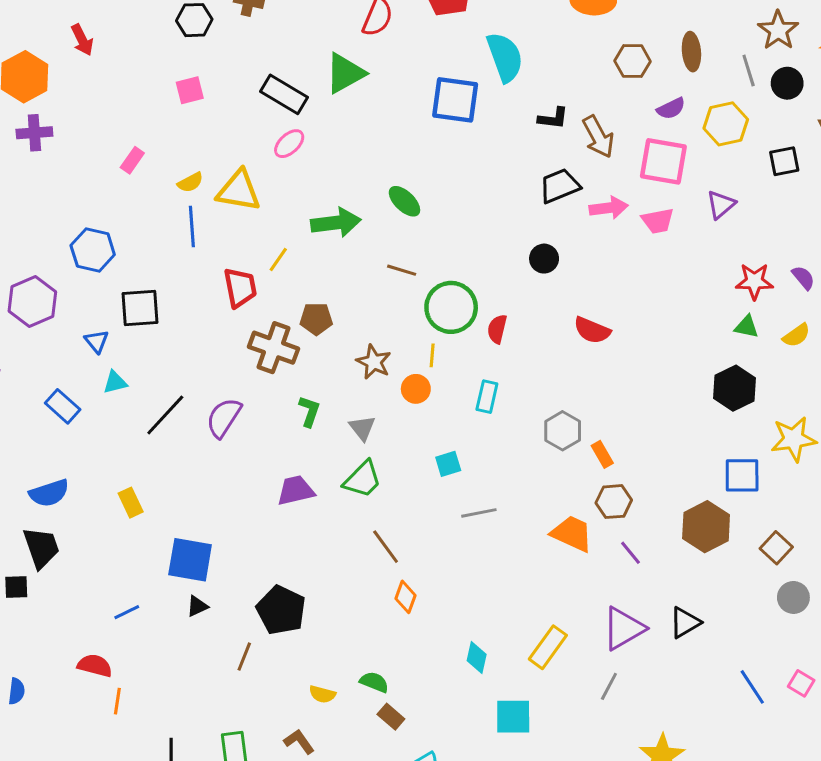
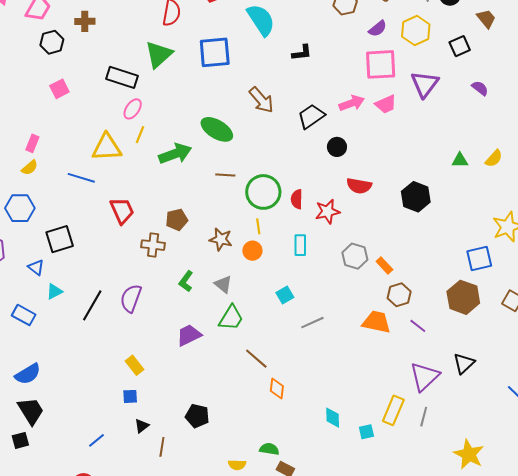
blue square: (455, 100) -> (215, 52), moved
brown arrow: (598, 137) -> (261, 100), moved
yellow semicircle: (190, 182) -> (30, 168), moved
black trapezoid: (560, 186) -> (311, 116), moved
green ellipse: (404, 201) -> (217, 129), size x1.4
purple triangle: (721, 205) -> (425, 84), size x1.4
blue line: (192, 226) -> (81, 178), turned -56
yellow line: (278, 259) -> (140, 135), moved
black circle: (544, 259) -> (337, 147), moved
purple semicircle: (803, 278) -> (480, 88), moved
red star: (754, 281) -> (327, 212), moved
brown cross: (274, 348) -> (153, 245), size x0.7
black hexagon: (734, 388) -> (416, 197), moved
green L-shape: (309, 411) -> (186, 281), turned -150
yellow rectangle: (131, 503) -> (134, 365), moved
blue square: (190, 560) -> (130, 396), size x0.5
black pentagon: (281, 610) -> (197, 416), size x0.7
yellow rectangle: (548, 647) -> (393, 410), moved
brown line: (244, 657) -> (162, 447), moved
cyan square: (513, 717) -> (366, 432), moved, size x0.6

